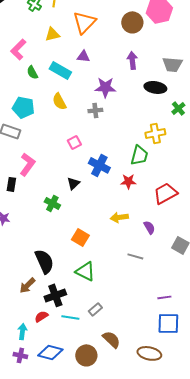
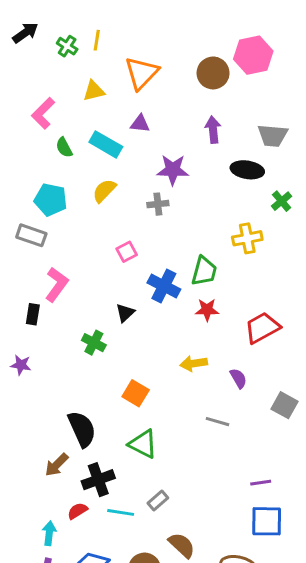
yellow semicircle: (59, 101) -> (104, 191), turned 72
green trapezoid: (139, 155) -> (204, 271), moved

